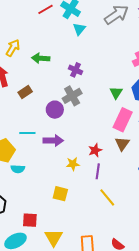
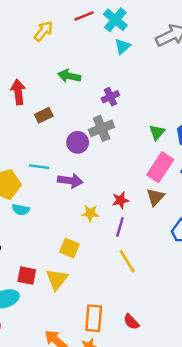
yellow arrow: (13, 48) -> (43, 31), moved
purple cross: (75, 70) -> (110, 97), turned 32
yellow triangle: (54, 238) -> (57, 279), moved

